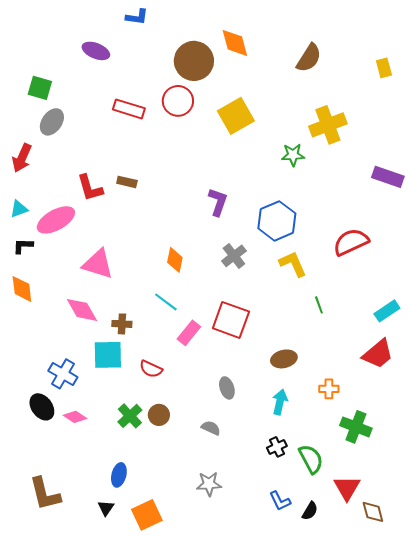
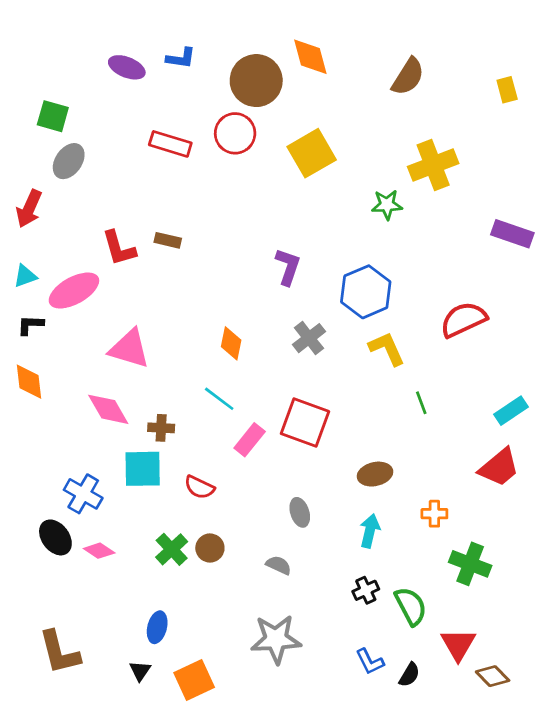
blue L-shape: (137, 17) -> (181, 58), moved
gray star: (209, 484) -> (276, 639), size x1.5
brown diamond: (373, 512) -> (493, 676), turned -30

